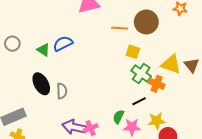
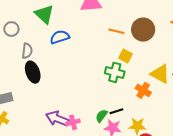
green triangle: (43, 50) -> (44, 14), moved, size x1.5
green cross: (141, 73) -> (115, 72), moved, turned -30
gray semicircle: (62, 91) -> (27, 51), moved
black line: (139, 101) -> (116, 111), moved

